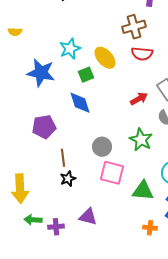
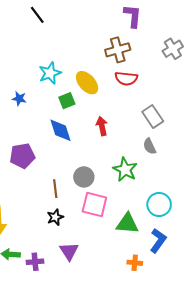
blue star: (41, 73) -> (19, 99), size x0.5
red arrow: (139, 99) -> (102, 126), moved, turned -72
brown line: (63, 158) -> (55, 189), moved
black star: (68, 179) -> (55, 217), moved
purple triangle: (88, 217) -> (69, 251), turned 42

